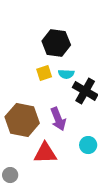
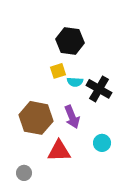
cyan semicircle: (66, 74) -> (75, 82), moved

